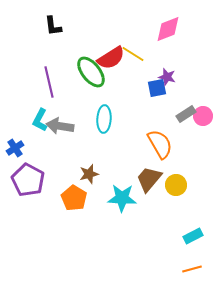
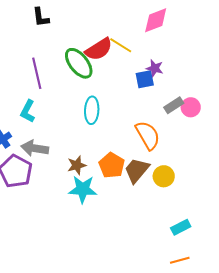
gray arrow: (60, 126) -> (35, 148), moved
orange pentagon: (74, 198) -> (112, 165), moved
cyan star: (122, 198) -> (83, 189), moved

